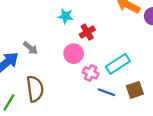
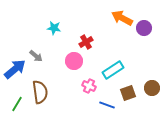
cyan star: (66, 16) -> (54, 28), moved
pink cross: (91, 73) -> (89, 86), moved
blue line: (106, 92) -> (107, 105), moved

